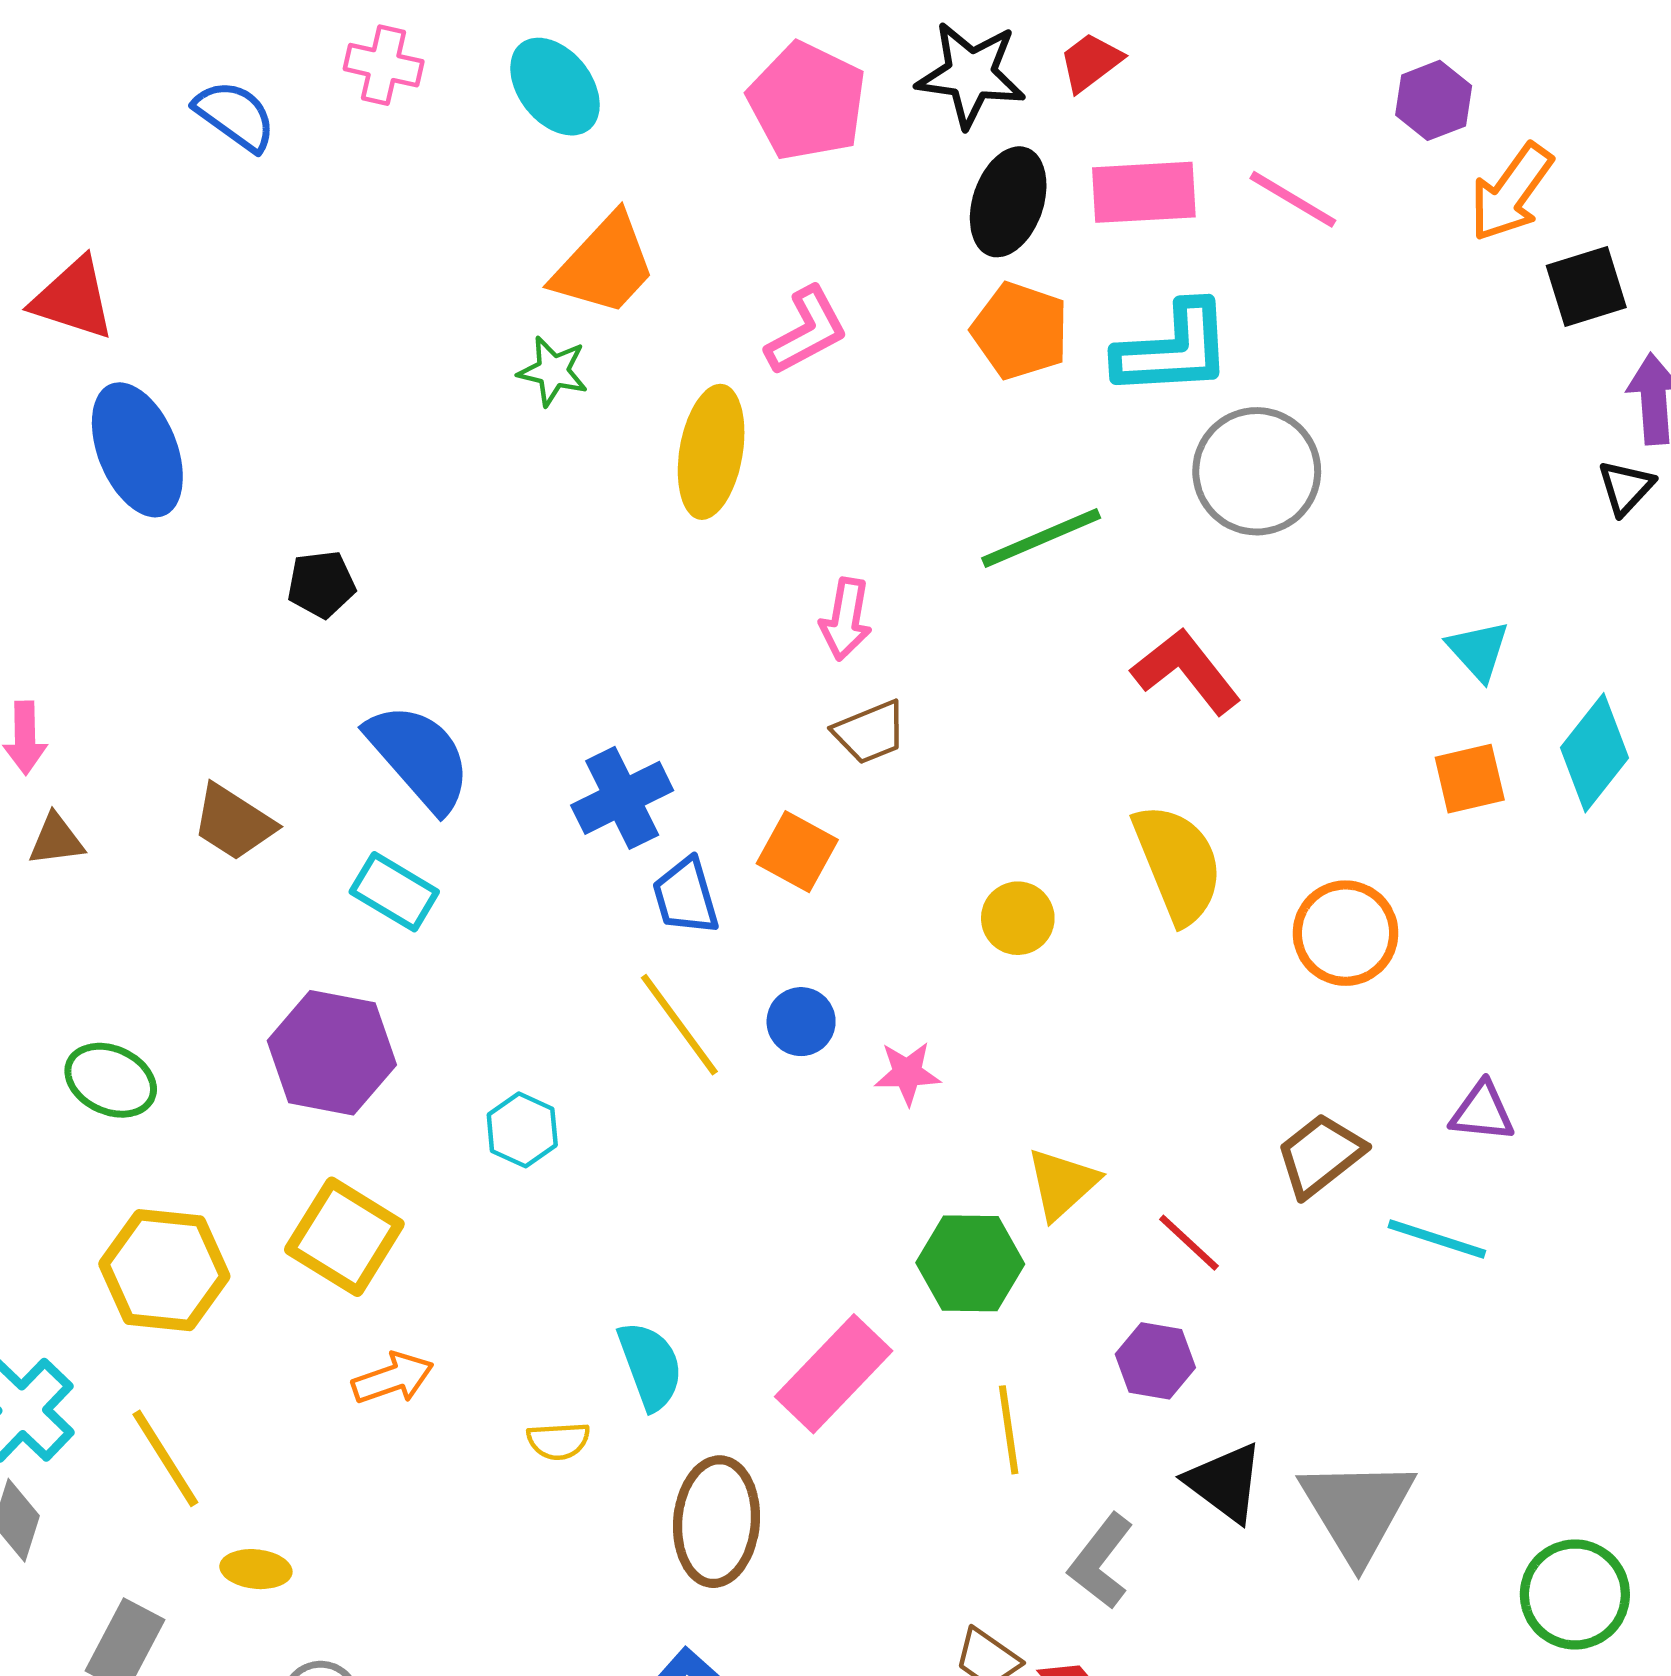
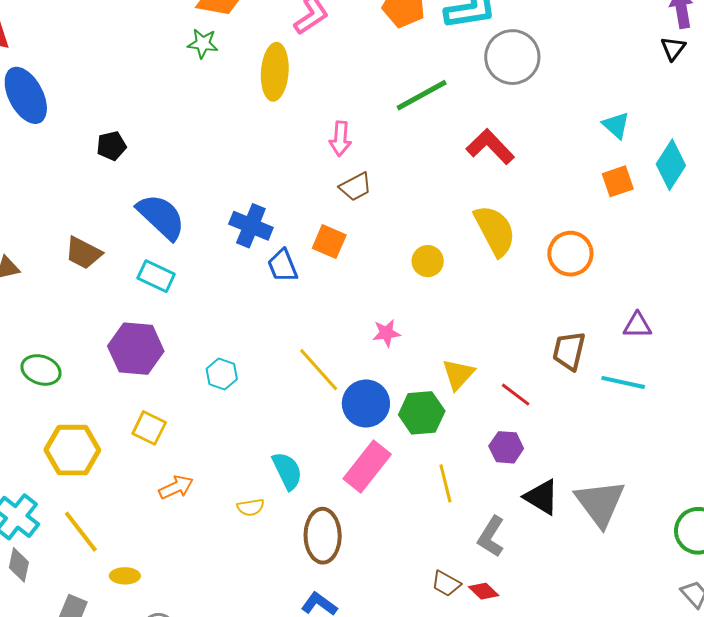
blue cross: (622, 798) -> (251, 226), turned -36
blue circle: (801, 1022) -> (366, 403), moved, size x1.6
yellow line: (679, 1025) -> (319, 370), moved
brown trapezoid: (1320, 1155) -> (569, 351), turned -33
yellow square: (344, 1237) -> (149, 428), size x0.7

